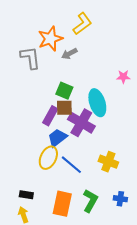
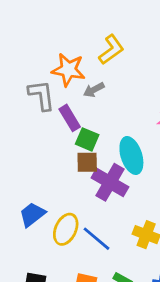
orange star: (50, 39) -> (68, 70), turned 30
purple rectangle: (50, 116) -> (70, 118), moved, turned -60
blue trapezoid: (57, 138) -> (32, 215), moved

